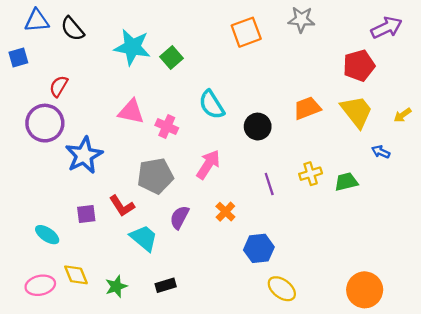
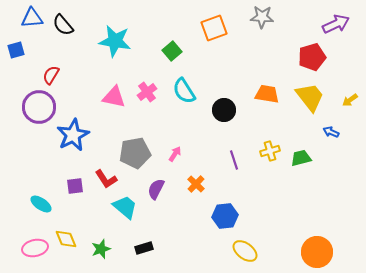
green square: (171, 57) -> (172, 51), moved
orange trapezoid: (307, 108) -> (267, 94), turned 30
pink cross: (167, 127) -> (147, 92), moved, turned 30
pink arrow: (208, 164) -> (175, 154), moved, size x0.6

